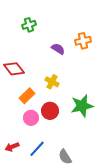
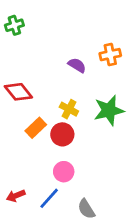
green cross: (29, 25) -> (14, 25), moved
green star: (82, 106) -> (109, 110), moved
red circle: (50, 111) -> (62, 134), moved
pink circle: (31, 118) -> (64, 172), moved

